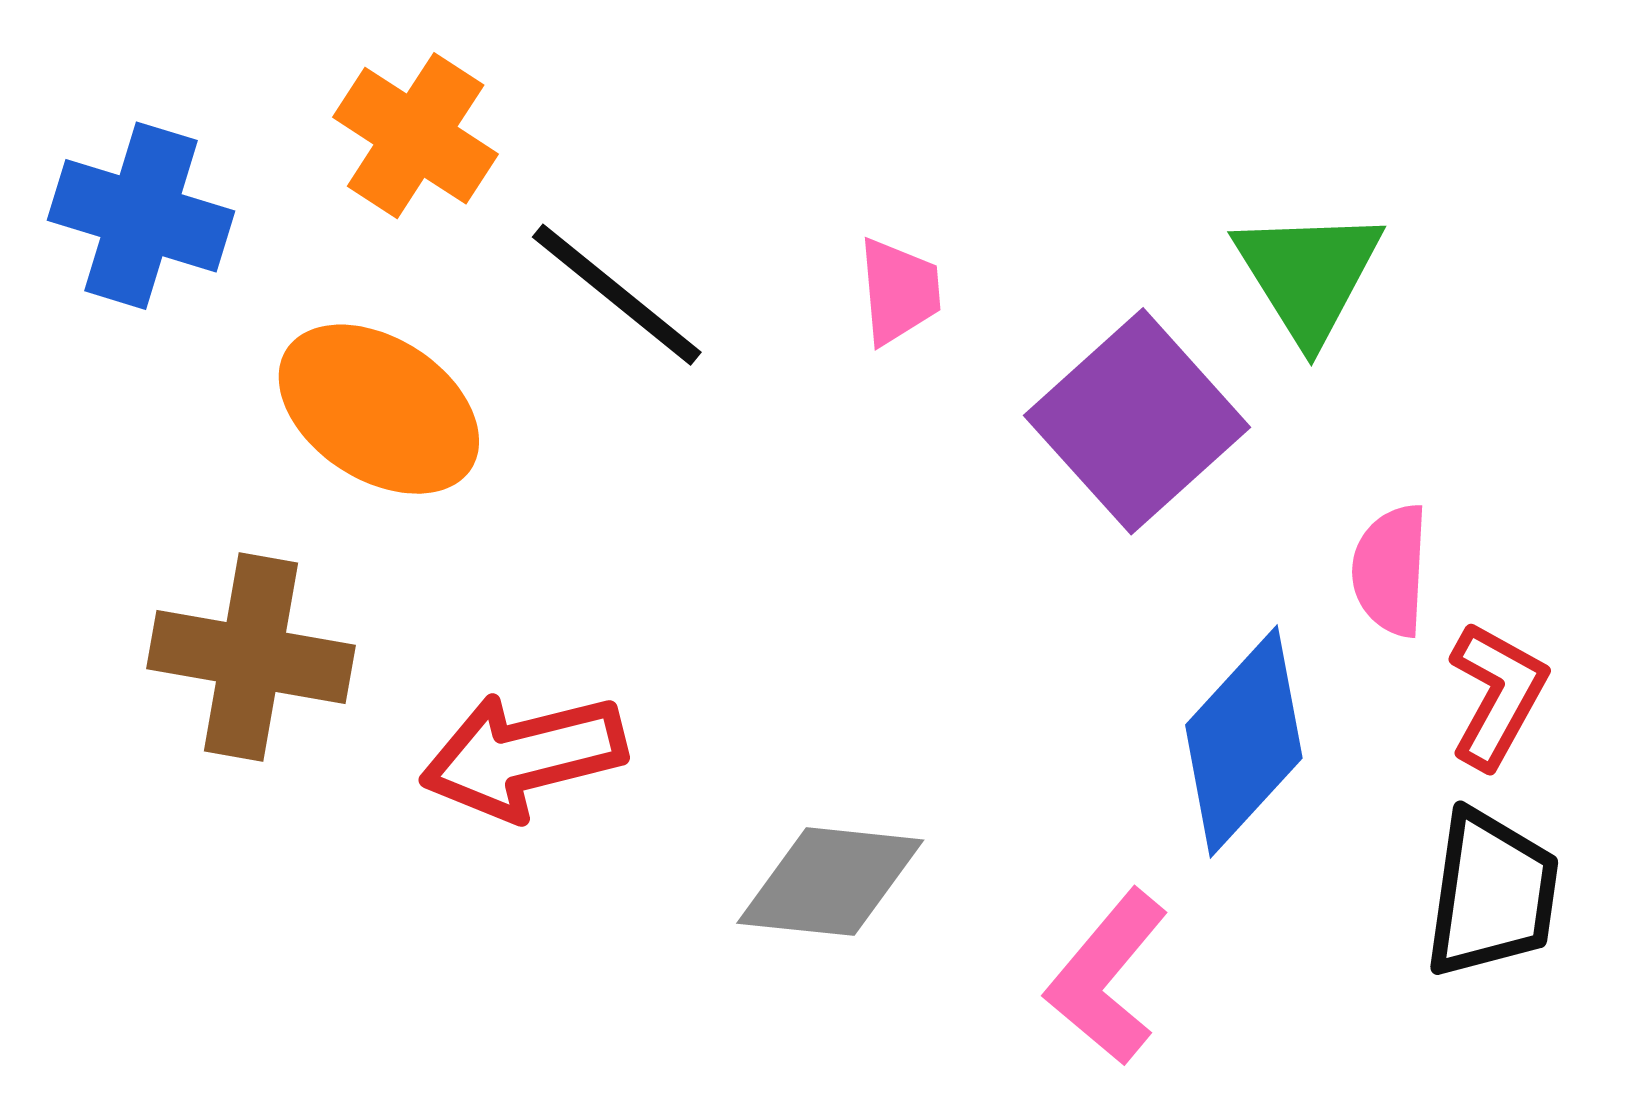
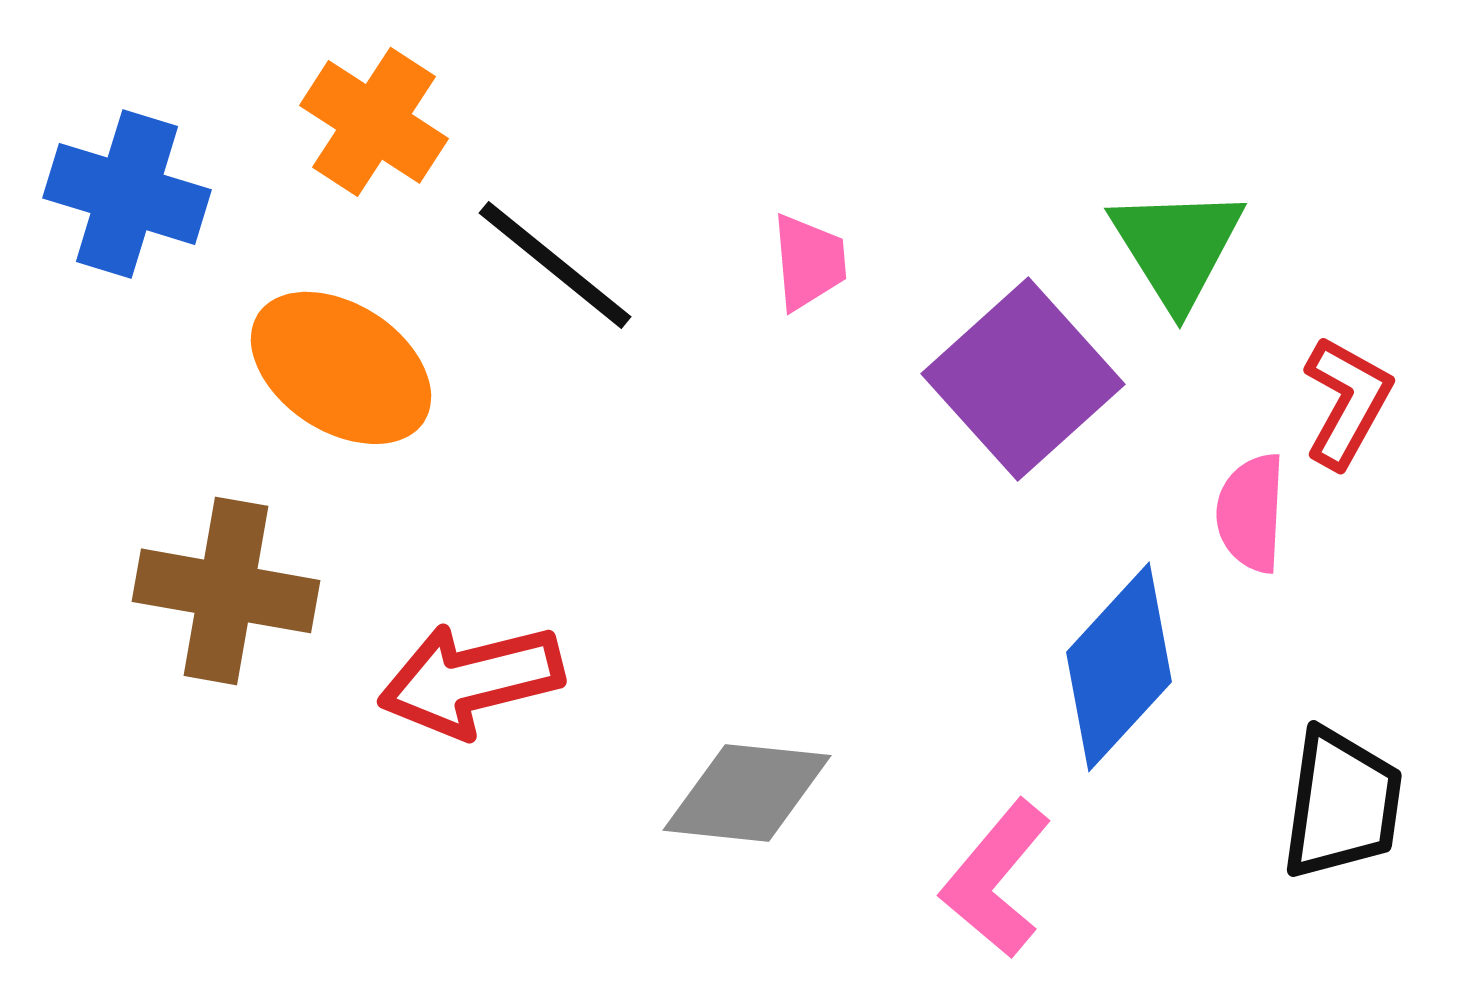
red L-shape: (1497, 695) -> (1347, 402), moved

